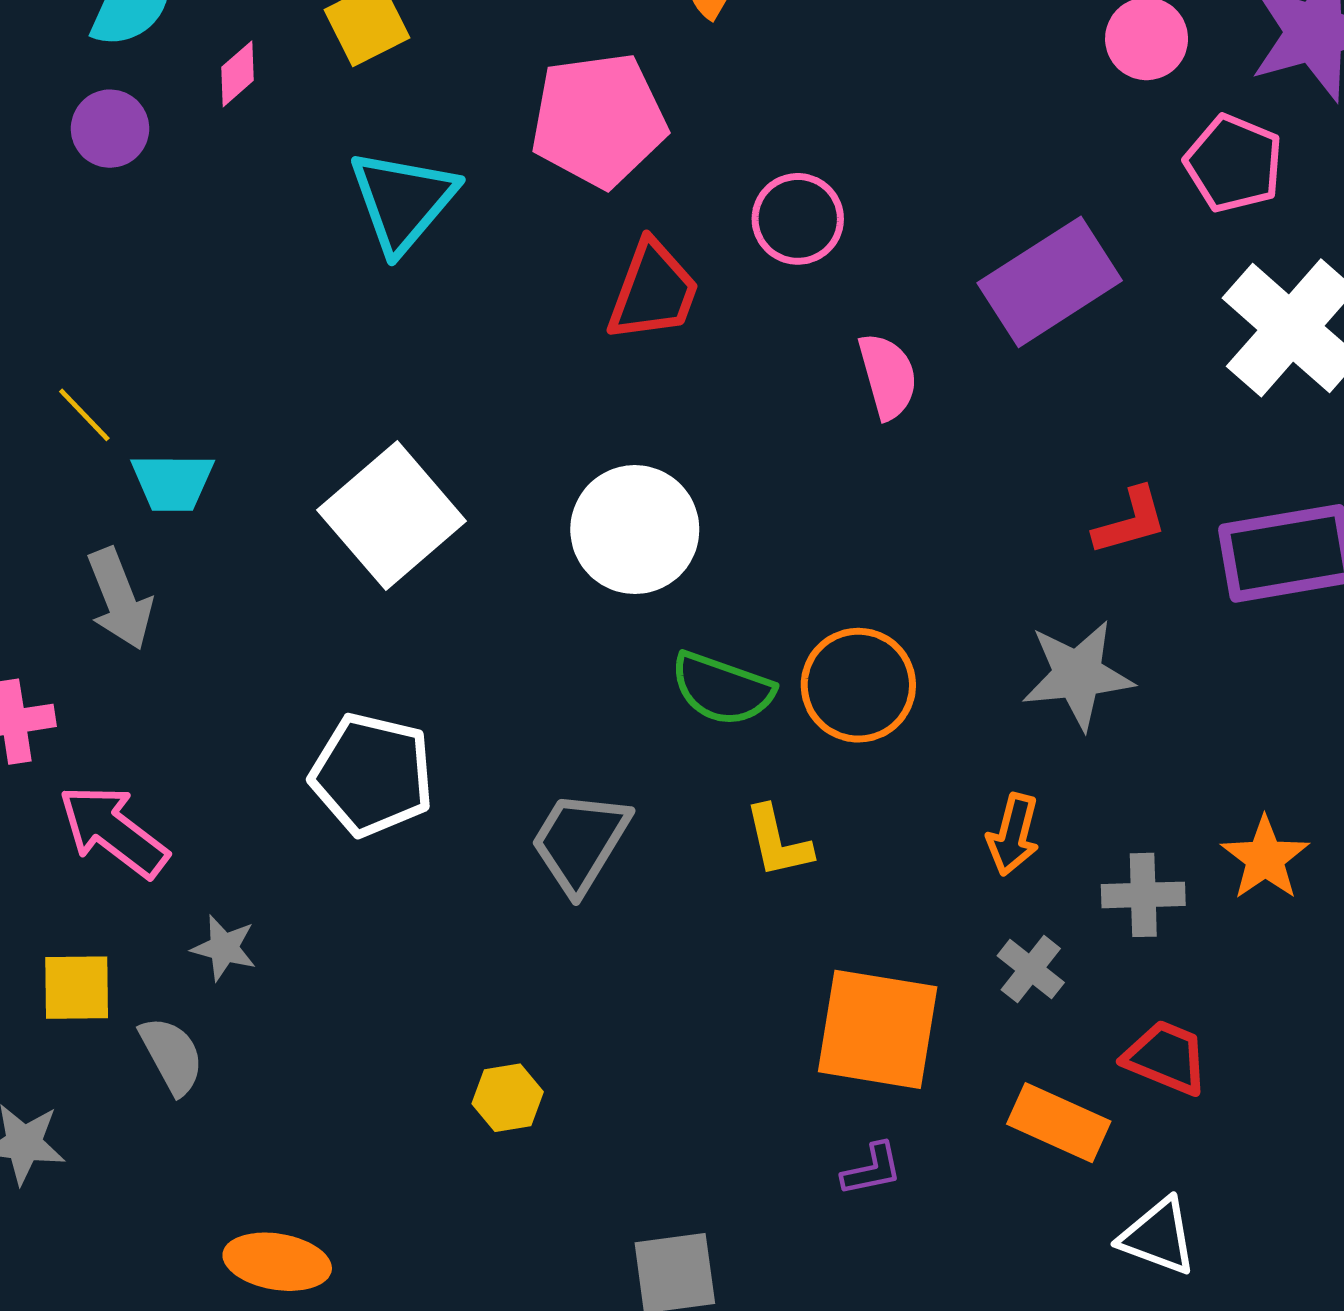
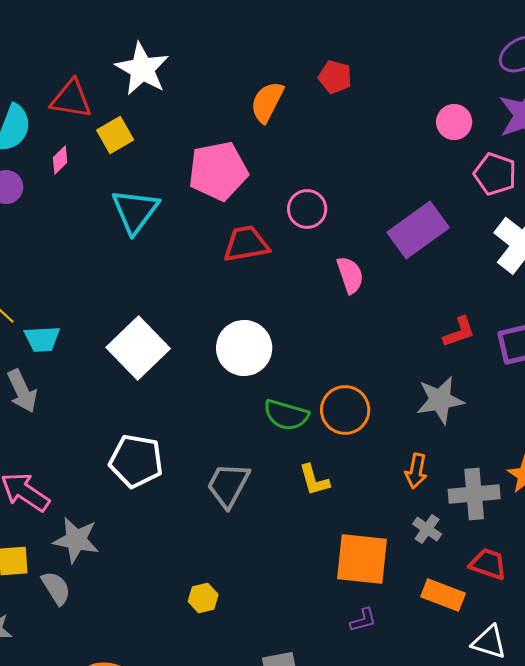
red trapezoid: (653, 291) -> (246, 244), turned -117
gray cross: (1143, 895) -> (474, 494), size x1.4
gray star: (224, 948) -> (76, 540), size x1.6

